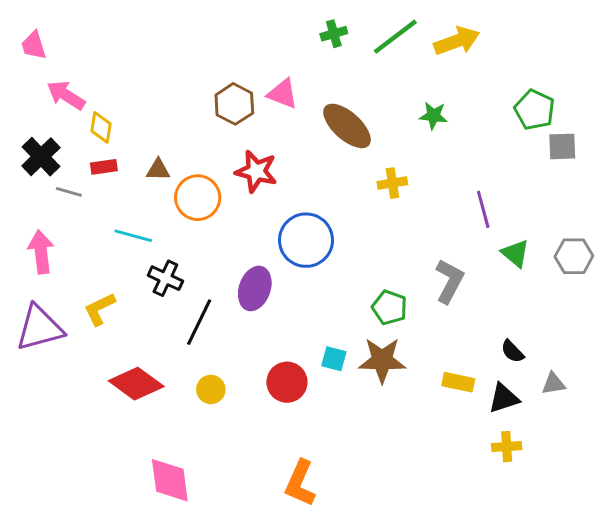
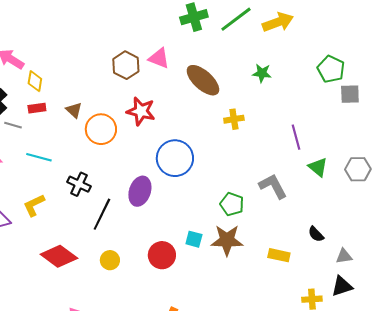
green cross: (334, 34) -> (194, 17), size x1.5
brown triangle: (158, 170) -> (74, 110), turned 42
cyan line: (133, 236) -> (39, 157), moved
gray L-shape: (450, 281) -> (273, 186), turned -56
black triangle: (504, 398) -> (342, 286), moved

